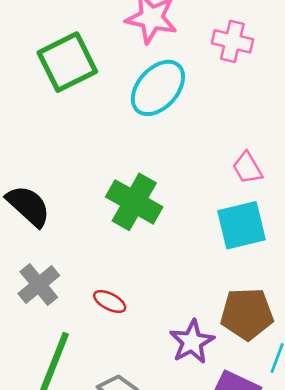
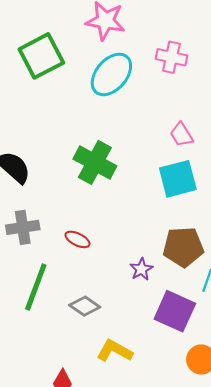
pink cross: (232, 41) -> (171, 57), moved
gray cross: (39, 285) -> (23, 227), turned 32
purple star: (192, 342) -> (141, 269), size x0.7

